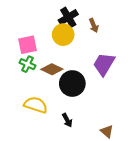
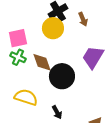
brown diamond: (52, 69) -> (42, 62), turned 45

